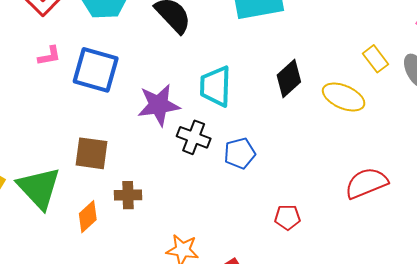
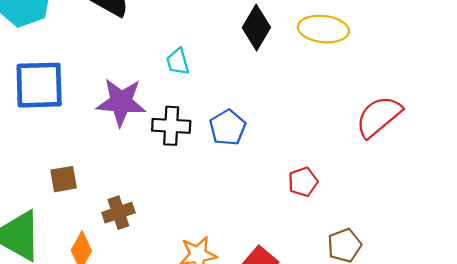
cyan trapezoid: (216, 86) -> (178, 62), size x0.6
purple star: (159, 105) -> (121, 102), turned 30
brown square: (91, 153) -> (64, 179), size x0.7

